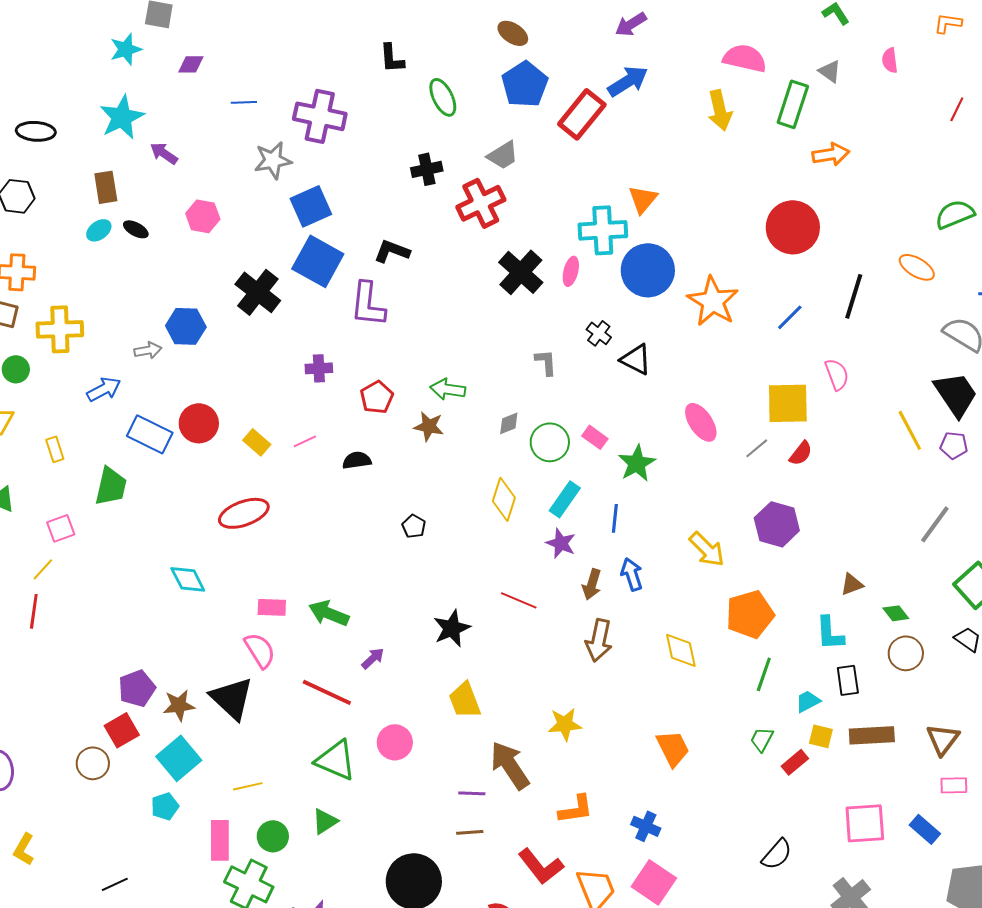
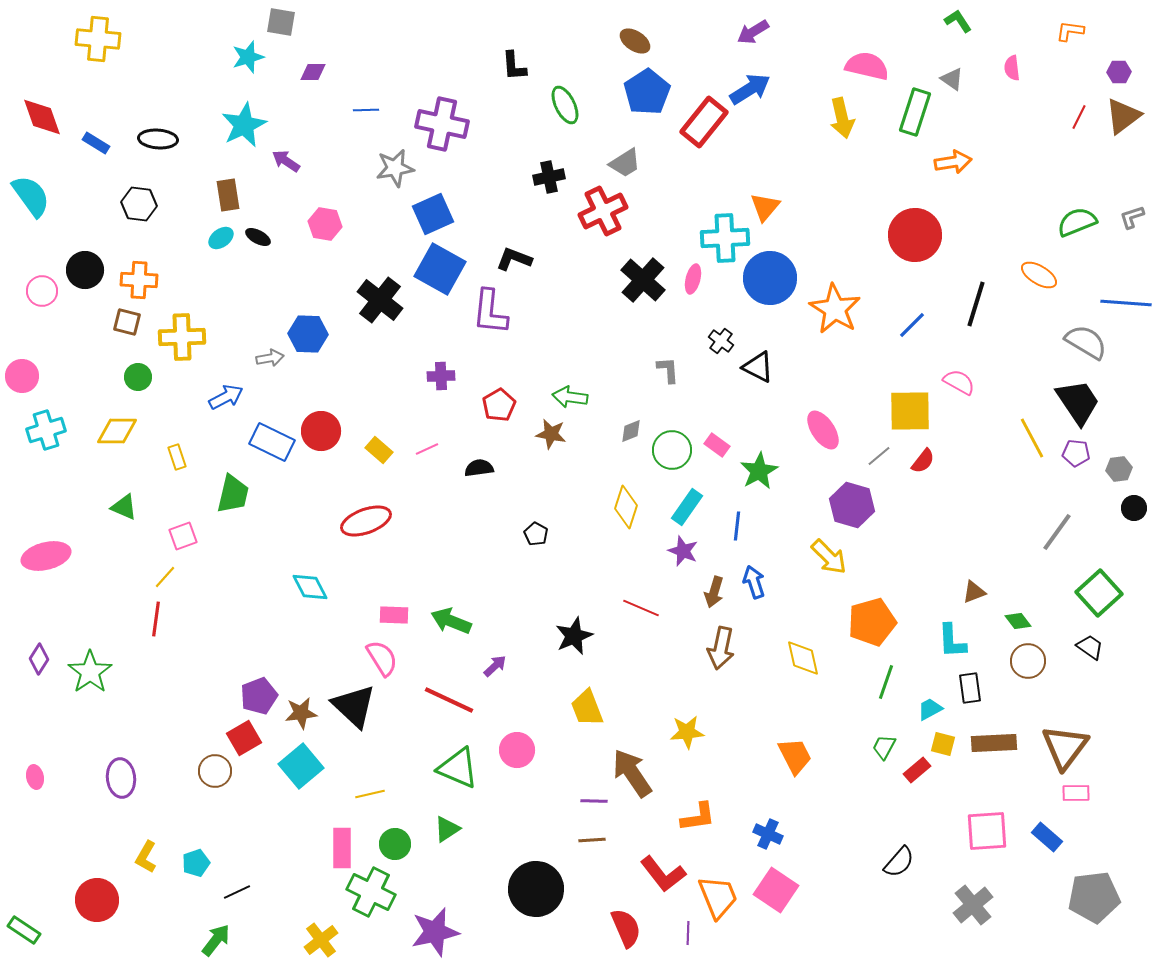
pink semicircle: (837, 374) -> (959, 382), turned -40
purple hexagon: (777, 524) -> (852, 505), moved
brown triangle: (943, 739) -> (1065, 747), size x1.4
cyan pentagon: (165, 806) -> (196, 863), moved

